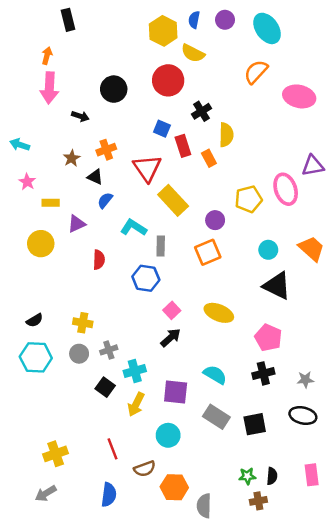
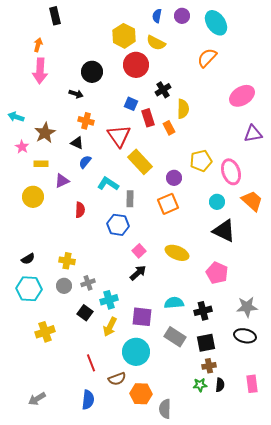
yellow hexagon: (163, 31) -> (124, 36), moved
pink ellipse: (299, 96) -> (242, 96), moved, turned -45
black arrow: (80, 116) -> (76, 94), moved
orange cross: (106, 150) -> (86, 121), turned 35
brown star: (72, 158) -> (45, 133), moved, size x1.5
pink ellipse: (286, 189) -> (231, 172), moved
black cross: (263, 373) -> (203, 311), moved
cyan semicircle: (215, 375) -> (174, 303), turned -36
gray star: (305, 380) -> (247, 307), size x1.5
cyan circle: (168, 435) -> (136, 352), size x1.4
yellow cross: (56, 454) -> (45, 332), moved
brown cross: (258, 501) -> (209, 366), moved

